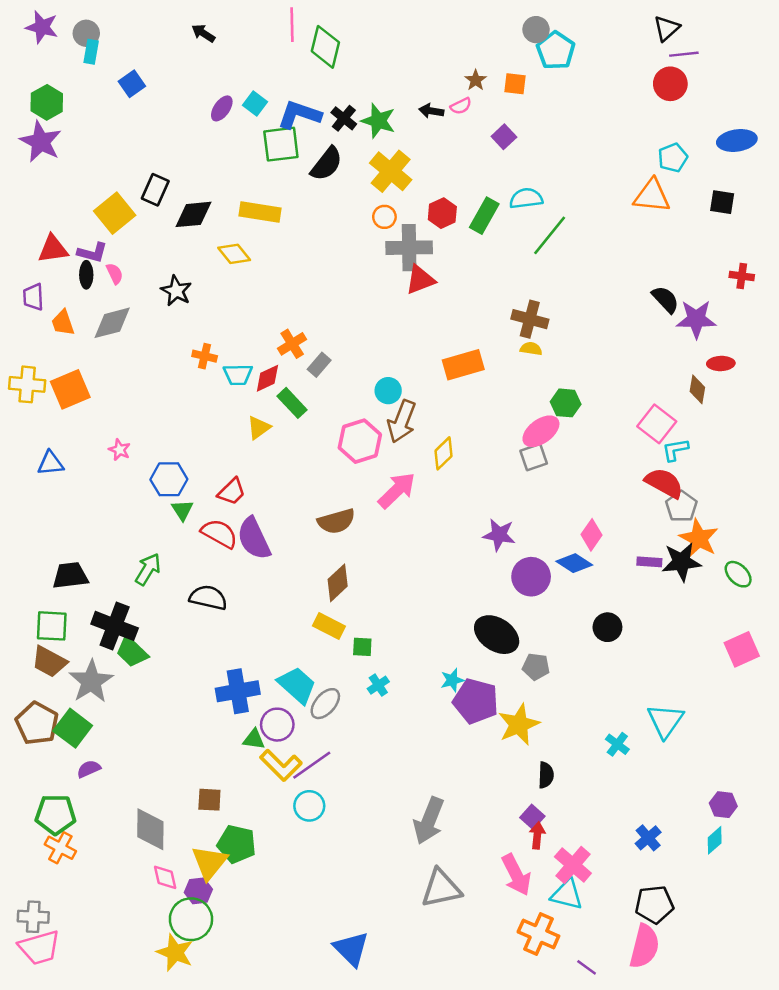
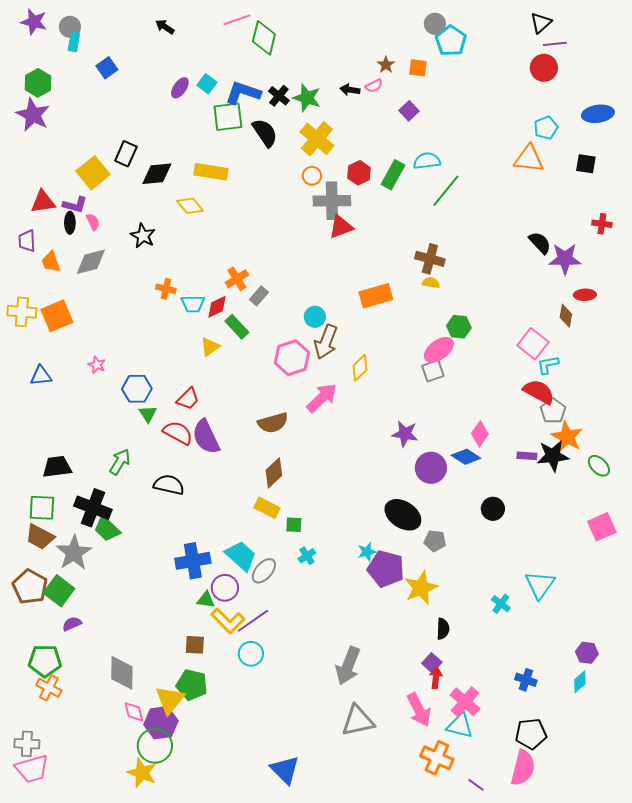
pink line: (292, 25) -> (237, 20), turned 72
black semicircle: (327, 164) -> (265, 133), turned -72
brown square: (209, 800) -> (195, 645), moved
blue cross: (648, 838) -> (526, 680), turned -30
purple hexagon: (198, 891) -> (161, 723), size x1.5

